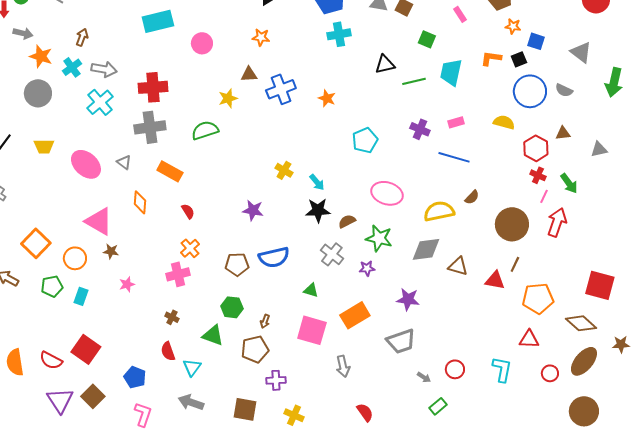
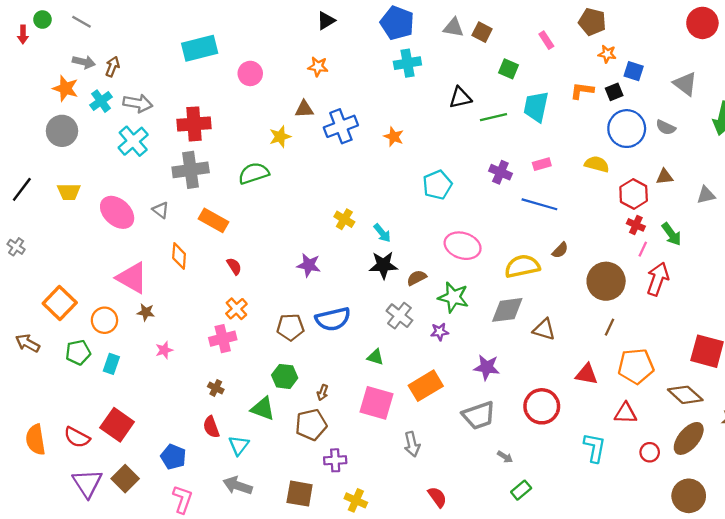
gray arrow: (23, 33) -> (84, 62), moved
red triangle: (495, 280) -> (587, 374), moved
red circle: (455, 369) -> (542, 406), moved, size x1.6

